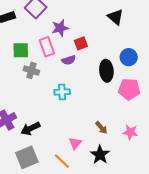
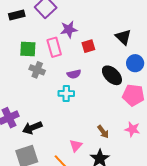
black triangle: (115, 17) -> (123, 37), moved
purple semicircle: (69, 60) -> (74, 74), moved
black ellipse: (106, 71) -> (112, 75), turned -45
pink star: (130, 132) -> (132, 129), moved

